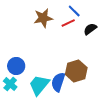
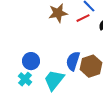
blue semicircle: (58, 82) -> (73, 61), moved

